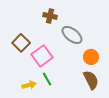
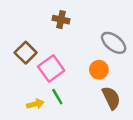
gray ellipse: (72, 35) -> (114, 43), moved
orange circle: (91, 57) -> (99, 70), moved

